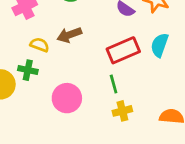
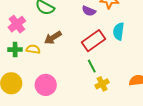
green cross: (28, 70) -> (15, 50), moved
pink circle: (67, 98) -> (46, 85), moved

